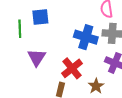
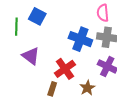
blue square: (40, 17) -> (37, 16), turned 30
purple triangle: (37, 58) -> (31, 56), turned -30

